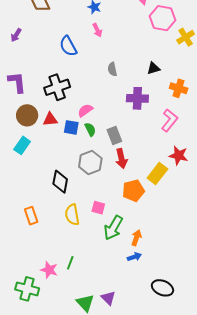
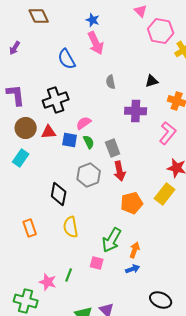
pink arrow: (97, 30) -> (96, 43), size x1.6
yellow rectangle: (157, 174) -> (165, 194), moved
pink square: (98, 208) -> (97, 263), moved

